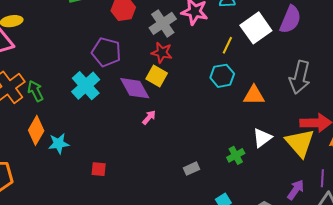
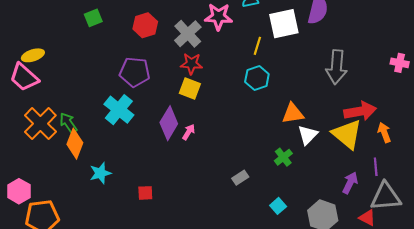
white square: (256, 28) -> (284, 24), turned 32
purple diamond: (135, 88) -> (169, 123), moved, turned 68
orange triangle: (254, 95) -> (293, 114), moved
orange diamond: (36, 130) -> (75, 144), moved

